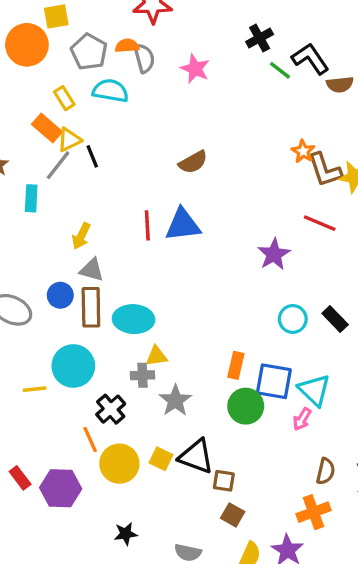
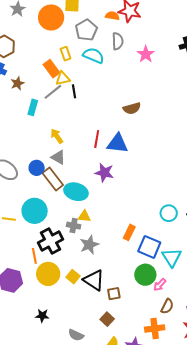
orange semicircle: (127, 46) -> (112, 16), moved
yellow arrow: (81, 236) -> (57, 136), turned 105
purple star: (274, 254) -> (104, 173), moved, turned 30
brown rectangle: (91, 307) -> (53, 179), turned -50
green circle: (246, 406) -> (145, 275), moved
black cross: (111, 409) -> (50, 241), size x1.4
pink arrow: (302, 419) -> (160, 285), moved
brown square: (224, 481) -> (114, 294), moved, turned -32

